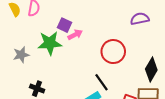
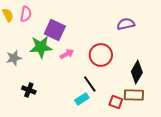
purple square: (65, 25) -> (55, 30), size x1.5
pink arrow: (75, 35) -> (67, 54), moved

